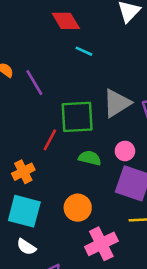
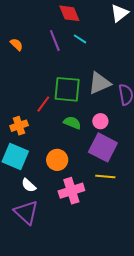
purple line: (34, 83) -> (55, 41), moved
white semicircle: (26, 247) -> (29, 185), moved

